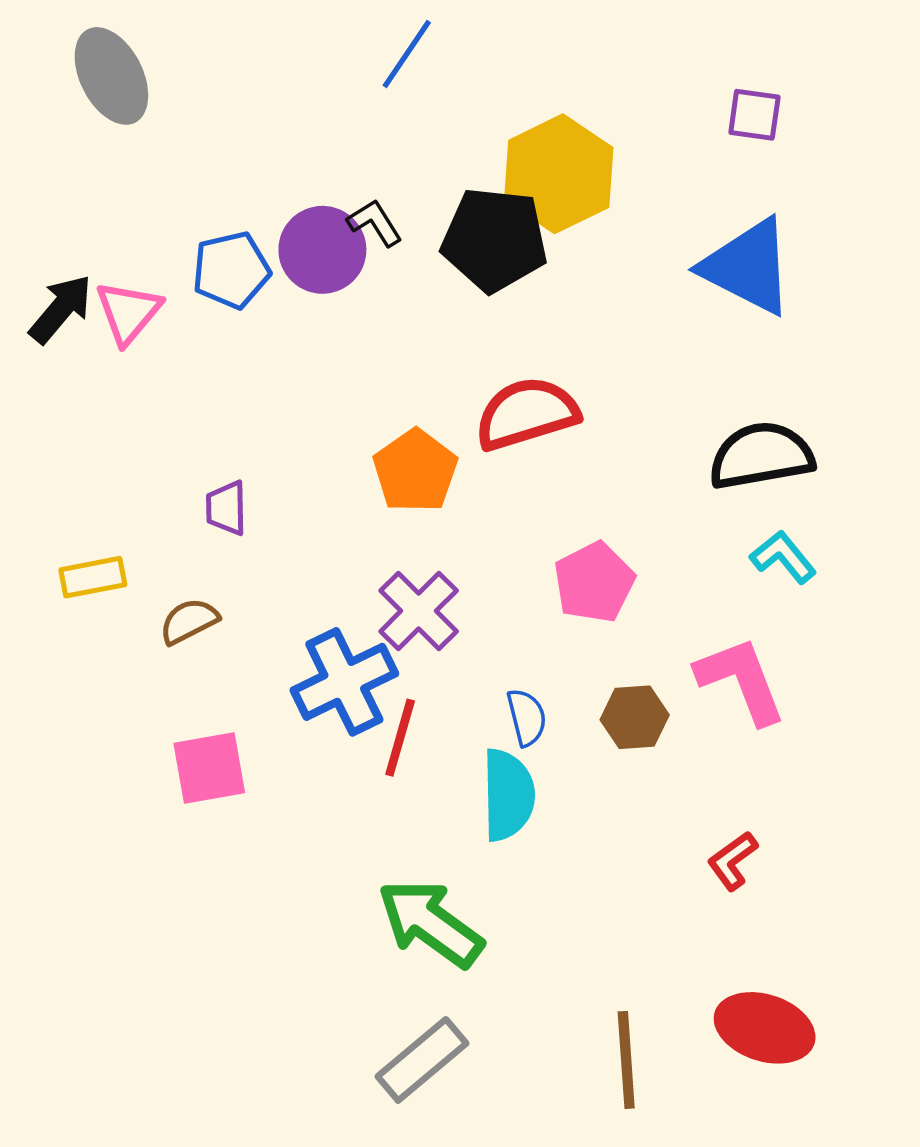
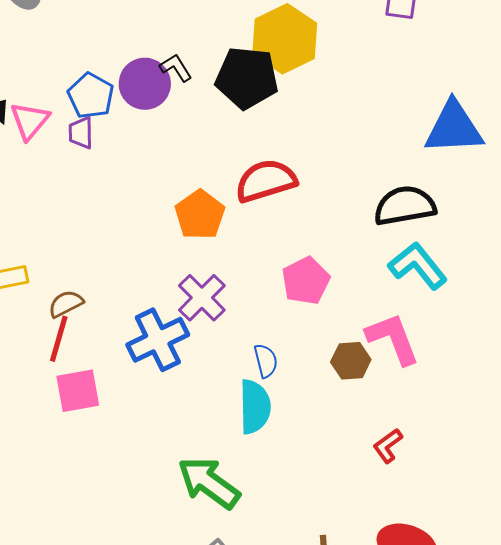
blue triangle: (748, 267) -> (454, 128), moved, turned -30
blue pentagon: (231, 270) -> (91, 96), turned -30
purple trapezoid: (226, 508) -> (81, 133), moved
cyan L-shape: (783, 557) -> (418, 266), size x1.5
brown hexagon: (635, 717) -> (351, 361), moved
red line: (400, 738) -> (59, 339), moved

